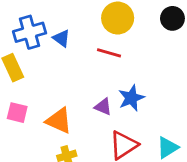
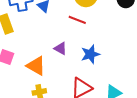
purple triangle: (103, 107) -> (60, 48), moved

